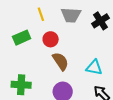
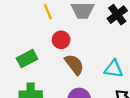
green rectangle: (22, 38) -> (27, 59), moved

